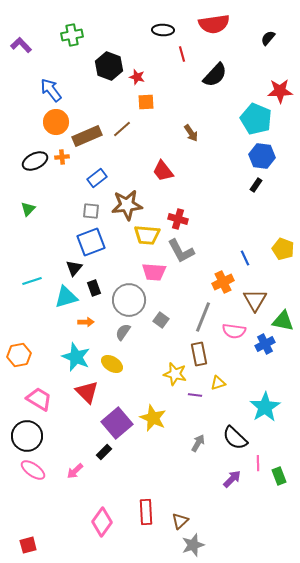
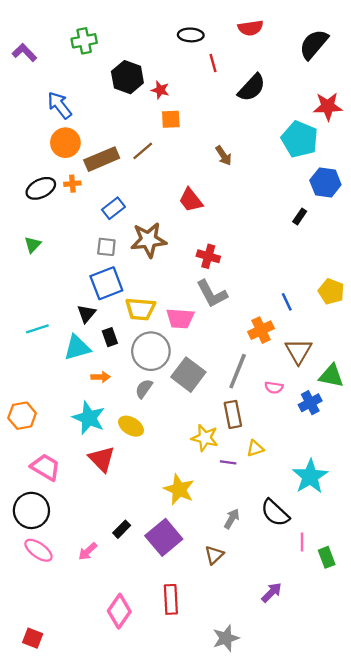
red semicircle: (214, 24) -> (250, 28), size x0.7
black semicircle: (268, 38) -> (314, 44), size x1.8
blue hexagon: (262, 156) -> (325, 183), moved
yellow trapezoid: (147, 235) -> (140, 309), moved
gray square: (161, 320) -> (188, 375), size x1.8
pink semicircle: (234, 331) -> (274, 387), size x0.7
purple square: (117, 423) -> (164, 537), moved
purple arrow: (232, 479) -> (272, 592), moved
brown triangle: (180, 521) -> (214, 555), moved
red square: (28, 545) -> (33, 638), turned 36

